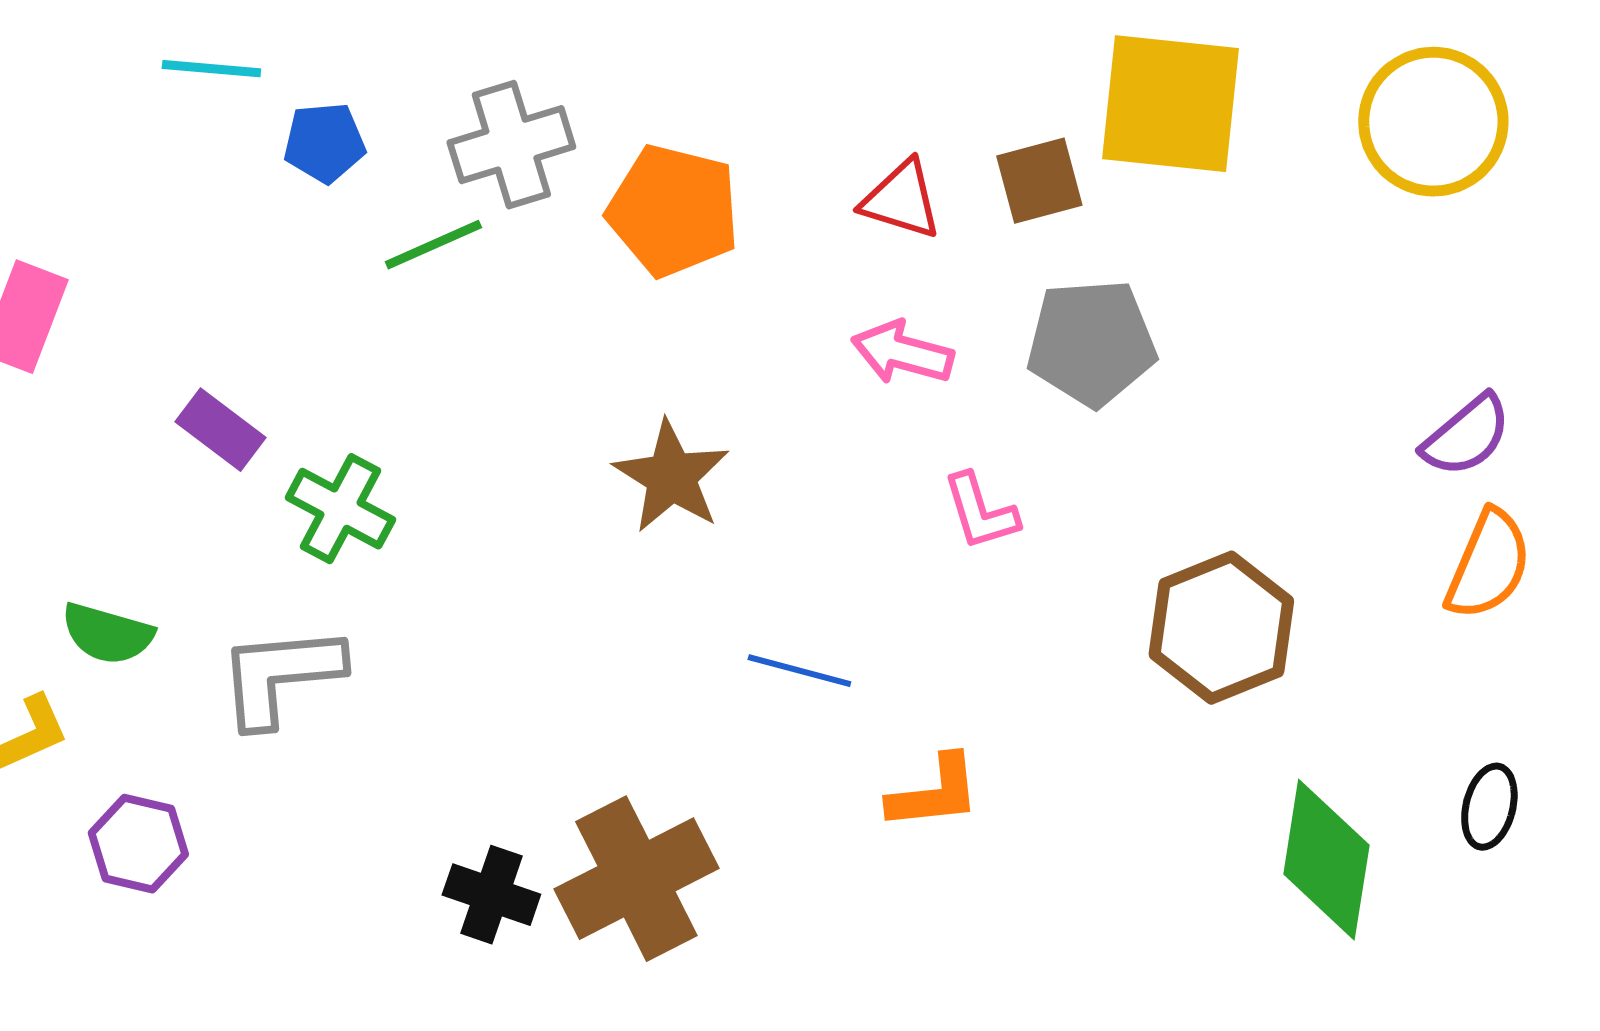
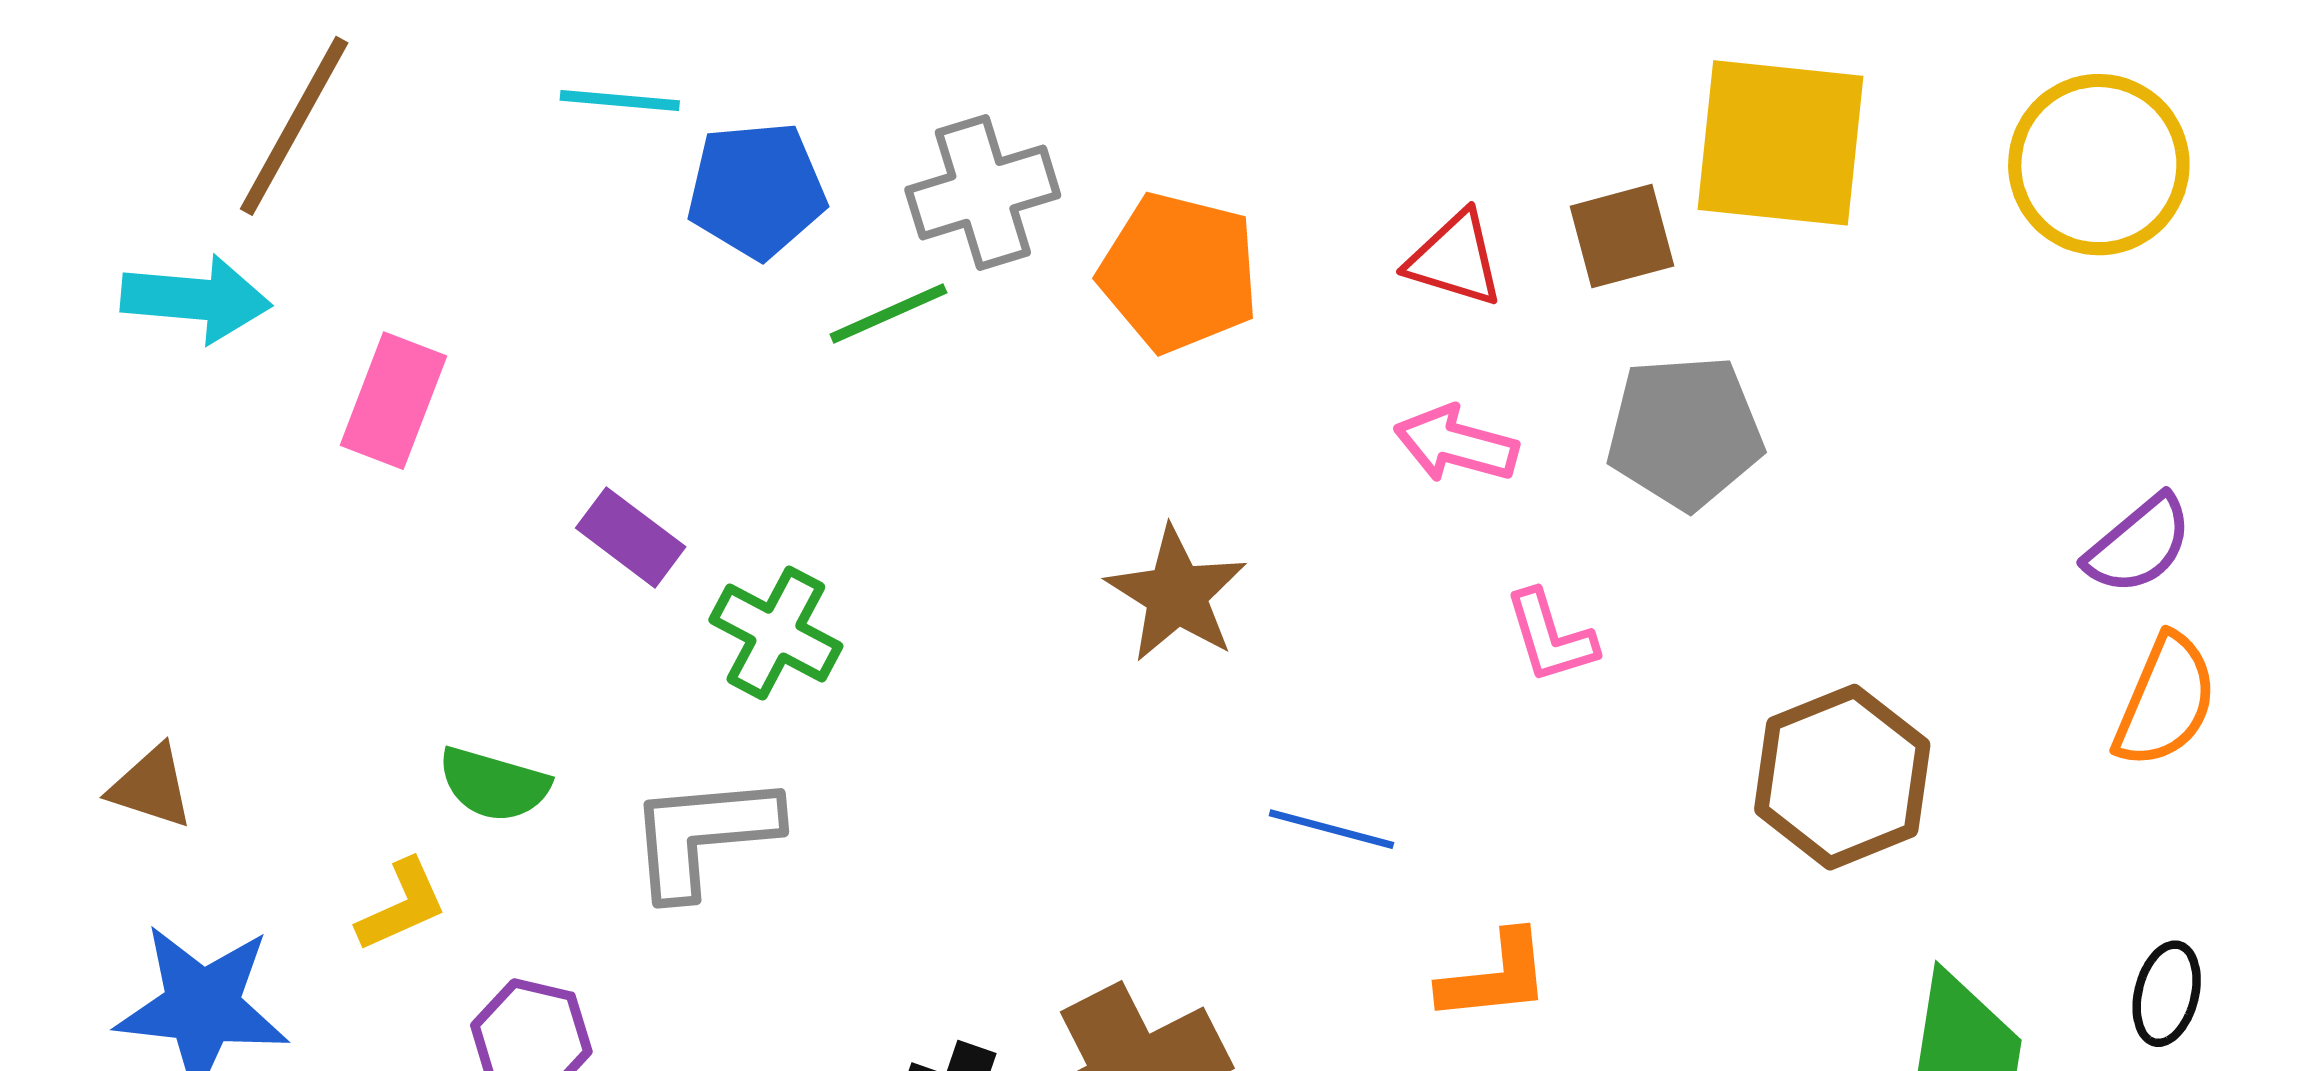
blue pentagon: (324, 143) -> (757, 190), size x1.4

